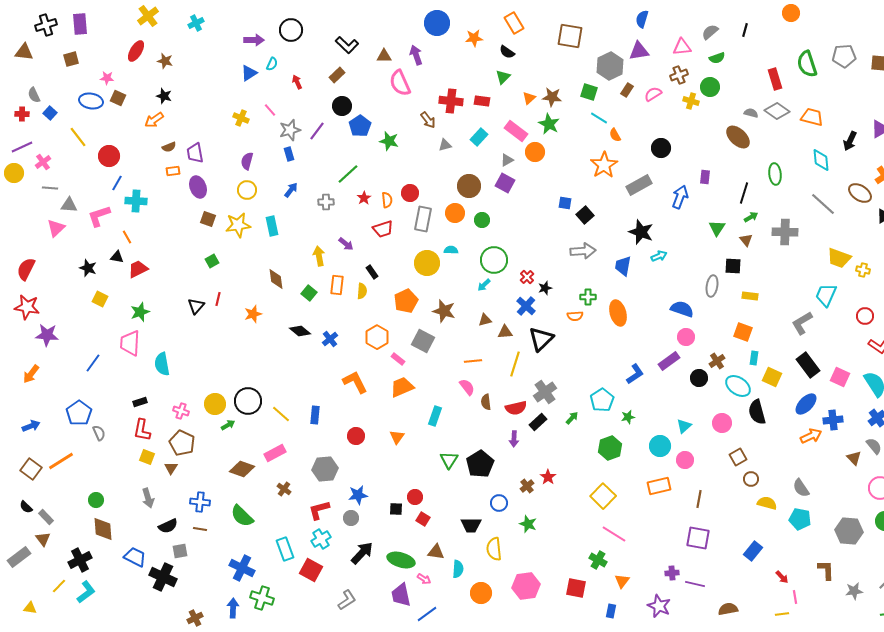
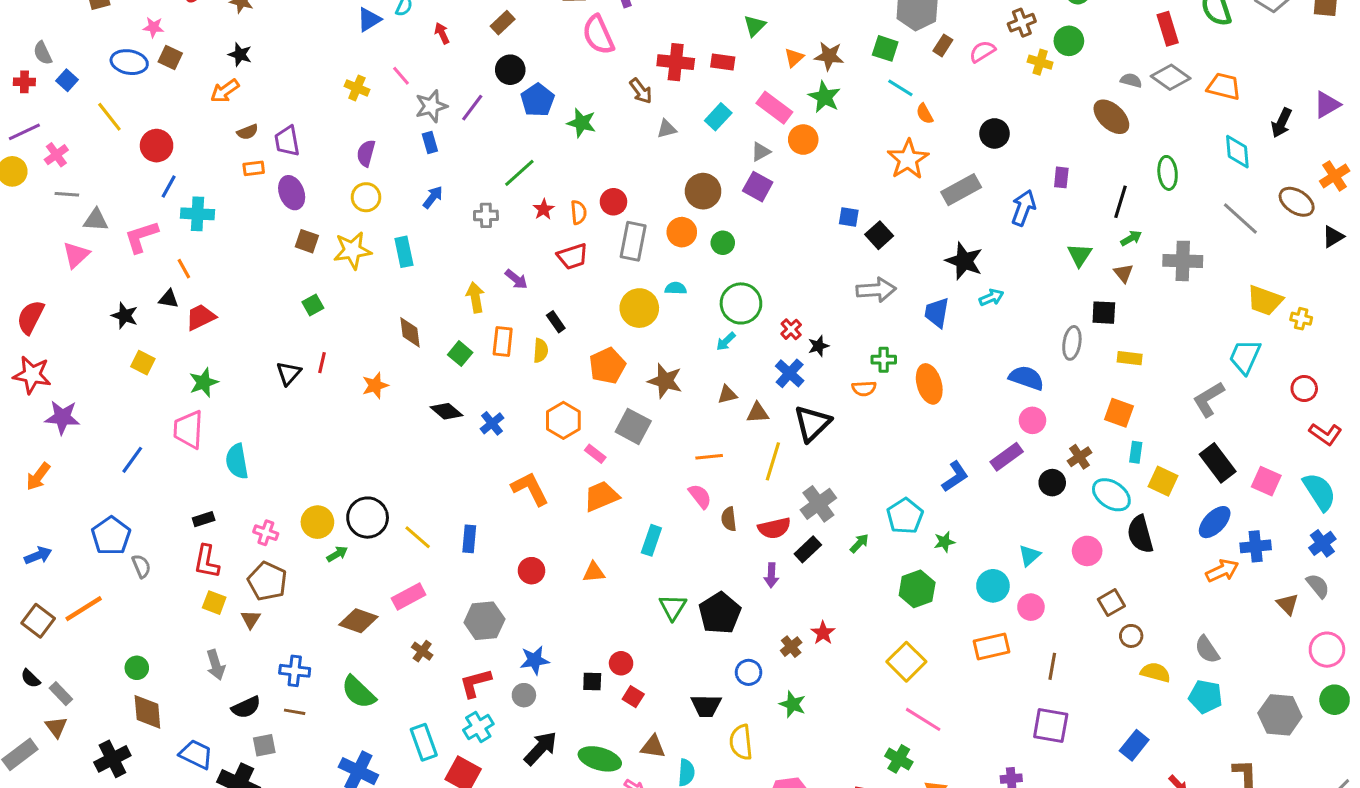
orange triangle: (397, 437) -> (594, 572), turned 49

